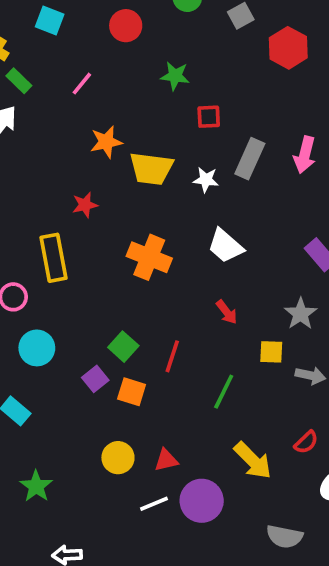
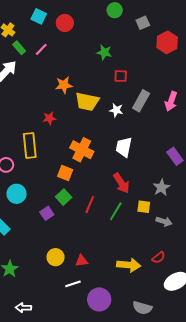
red circle: (126, 26) -> (65, 23), moved
pink line: (82, 84) -> (41, 49), moved
white trapezoid: (225, 246) -> (124, 147), turned 55
red arrow: (227, 312) -> (121, 183), size x1.5
orange square: (132, 392) -> (65, 173), moved
green line: (224, 392) -> (116, 211), moved
yellow arrow: (253, 461) -> (129, 265), turned -45
purple circle: (202, 501) -> (99, 299), moved

